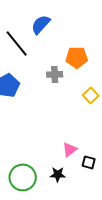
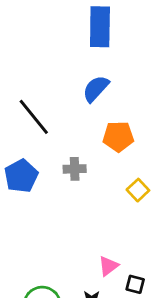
blue semicircle: (41, 24) -> (96, 89), moved
gray cross: (55, 74) -> (75, 169), moved

